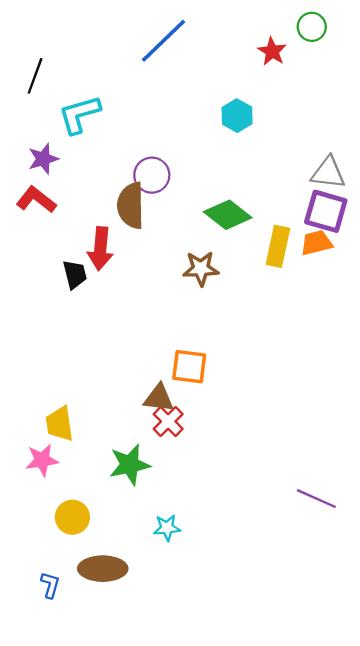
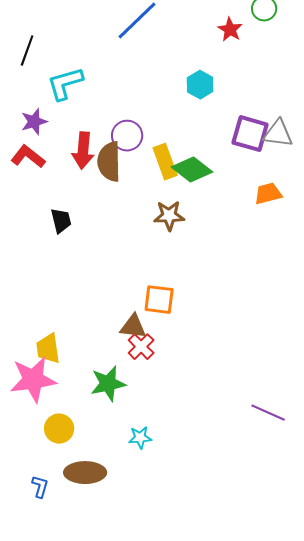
purple square: (326, 211) -> (250, 134), moved
yellow rectangle: (278, 246) -> (165, 162), moved, turned -32
red arrow: (100, 249) -> (83, 151), moved
pink star: (42, 460) -> (33, 380), size x1.6

